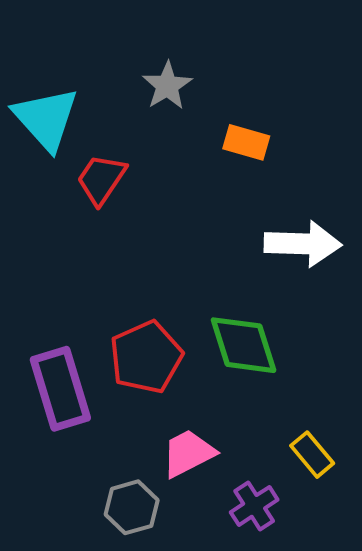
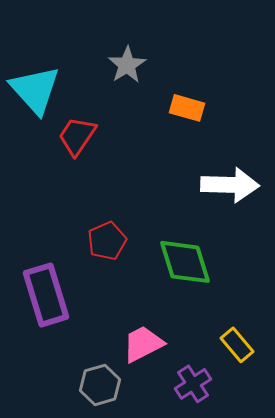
red pentagon: (146, 357) -> (107, 241), moved, size x0.7

